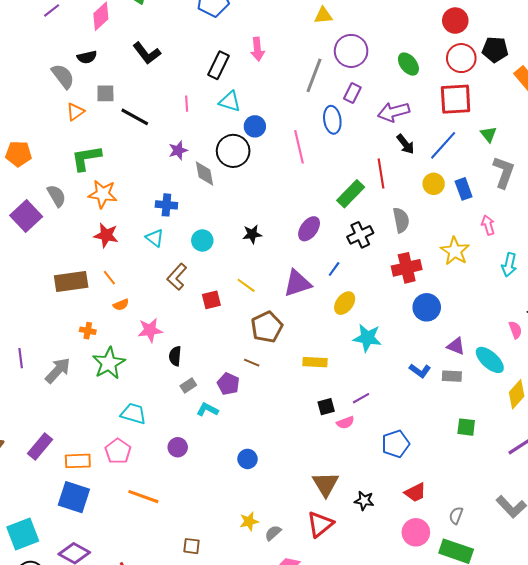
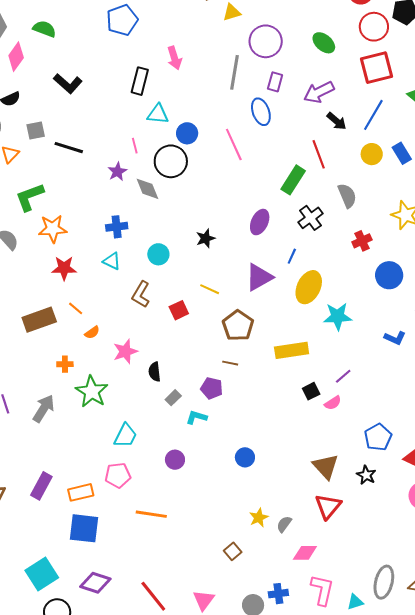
pink line: (187, 104) -> (135, 146), moved
red cross: (407, 268) -> (362, 241), size x0.7
yellow ellipse: (345, 303) -> (309, 287), size x1.4
yellow rectangle: (315, 362) -> (292, 350), size x1.4
cyan trapezoid: (133, 414) -> (125, 436), turned 112
blue pentagon: (396, 444) -> (378, 437), moved
pink pentagon: (118, 451) -> (118, 475), turned -30
black star: (364, 501) -> (366, 475), turned 30
brown square: (192, 546) -> (233, 551), moved, turned -36

